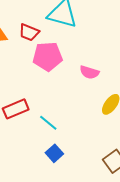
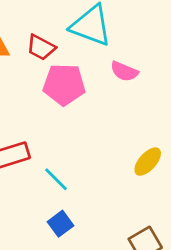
pink semicircle: (89, 72) -> (124, 71), moved

